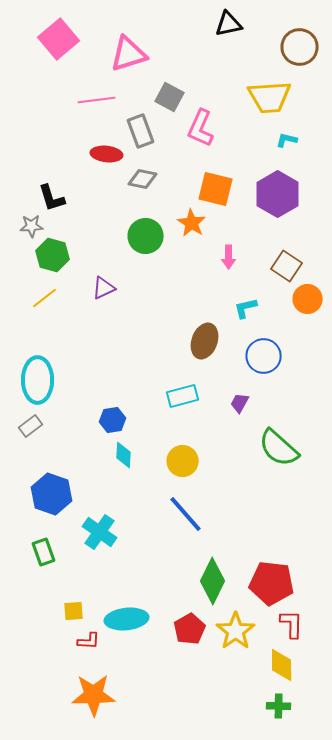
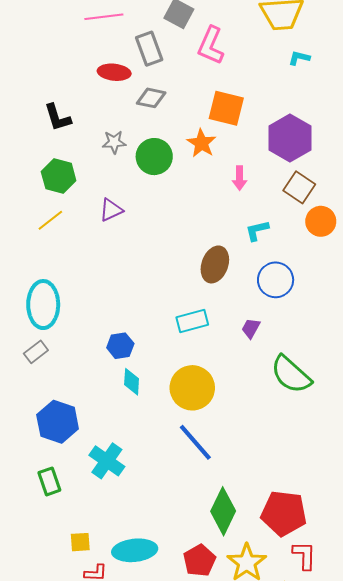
purple hexagon: (278, 194) -> (290, 138), moved
gray star: (32, 226) -> (114, 142), moved
yellow circle: (183, 461) -> (192, 388), size x1.4

